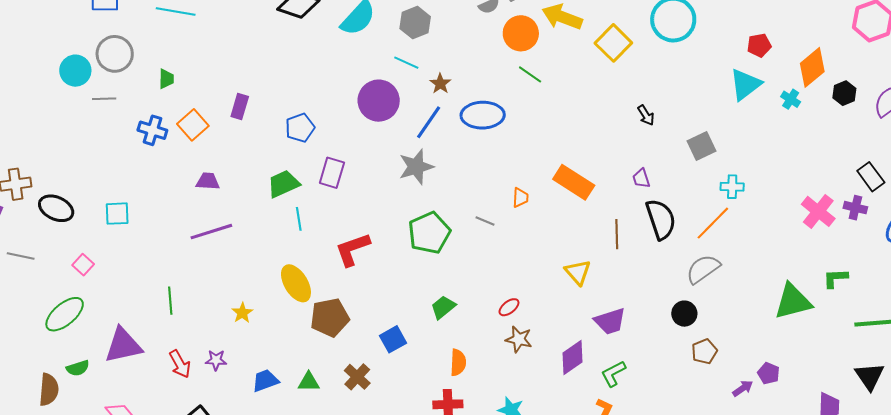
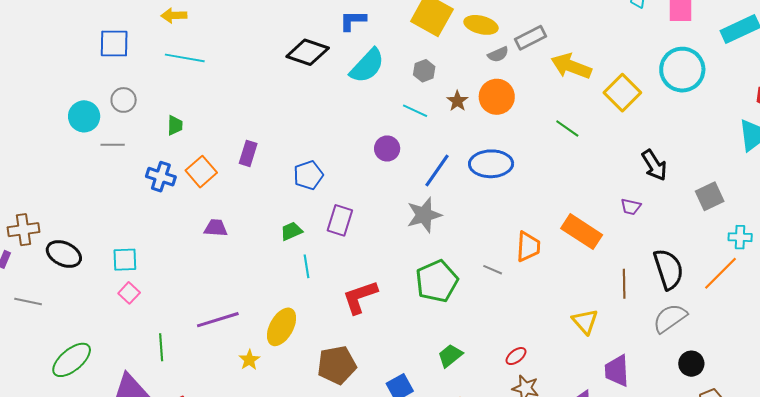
gray hexagon: (415, 23) -> (424, 71), size x0.7
orange circle: (521, 33) -> (497, 97), moved
gray circle: (115, 54) -> (124, 100), size x0.7
green line: (530, 74) -> (567, 128), moved
brown star: (440, 84) -> (457, 101), moved
purple circle: (379, 101) -> (387, 149), size x0.6
black arrow: (646, 115) -> (654, 165), size x1.5
purple trapezoid: (641, 178) -> (631, 207), moved, turned -60
green trapezoid: (283, 184) -> (291, 231), size x0.7
orange trapezoid: (520, 198) -> (528, 246), size x1.5
purple line: (211, 232) -> (218, 320), moved
pink square: (83, 265) -> (129, 293), moved
gray semicircle: (703, 269) -> (670, 318), moved
yellow ellipse: (296, 283) -> (282, 327), moved, turned 60
green line: (170, 301) -> (161, 347), moved
purple trapezoid: (610, 321) -> (617, 371), turned 104

